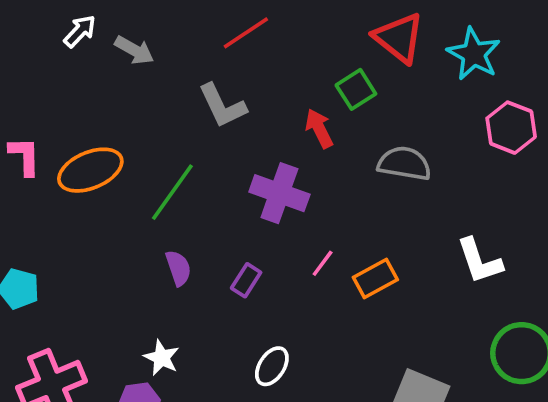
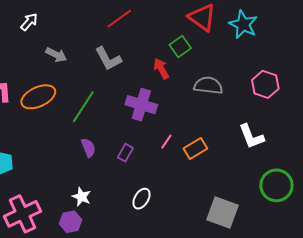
gray arrow: (134, 50) -> (56, 55), moved
pink hexagon: (511, 128) -> (265, 84), moved

